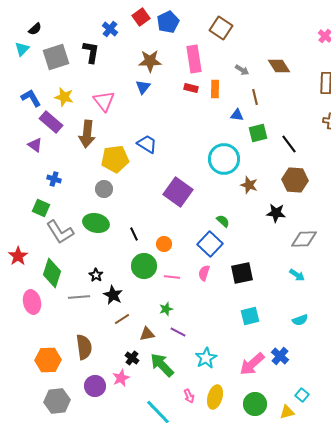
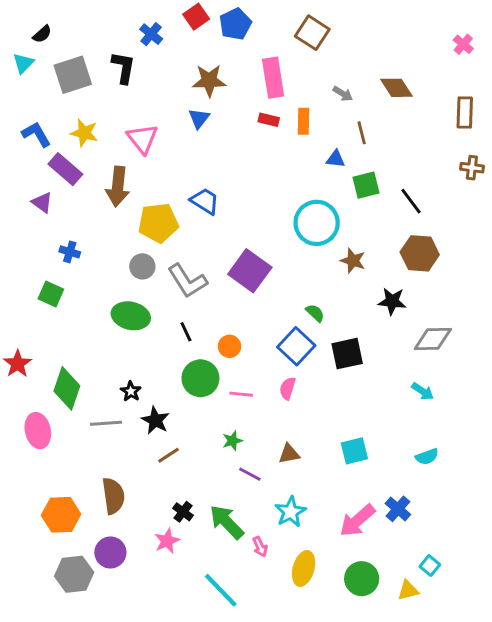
gray L-shape: (60, 232) -> (187, 281), moved
black square: (242, 273) -> (347, 354), moved
brown triangle: (147, 334) -> (289, 454), moved
purple circle: (95, 386) -> (110, 552), moved
pink arrow: (189, 396) -> (260, 547), moved

